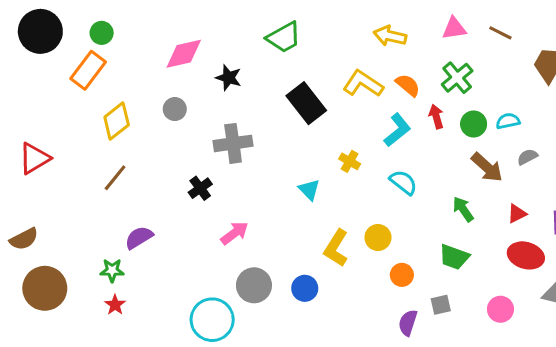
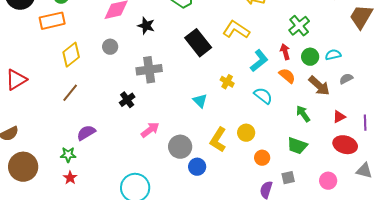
orange rectangle: (88, 70) -> (52, 21), turned 40
orange semicircle: (408, 85) -> (287, 76), moved
gray circle: (254, 285) -> (180, 147), moved

